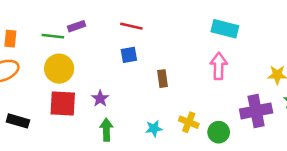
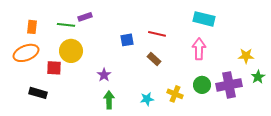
red line: (131, 26) -> (157, 34), moved
brown rectangle: (163, 79) -> (154, 59), turned -40
red square: (63, 103) -> (54, 68), moved, size x0.7
green circle: (219, 132) -> (202, 85), moved

